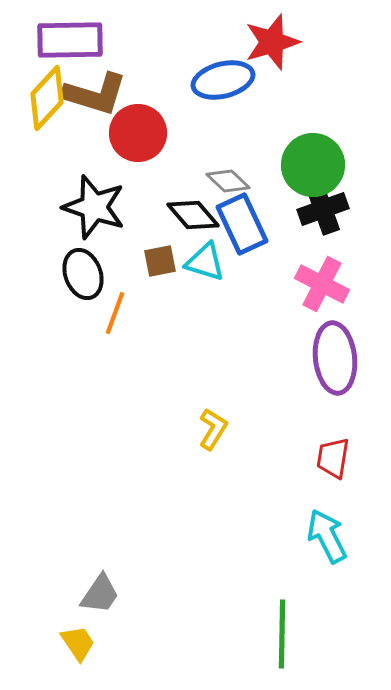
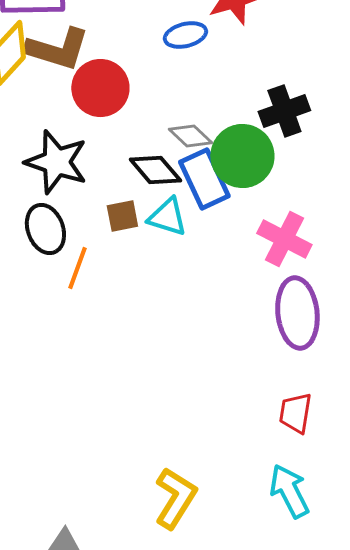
blue ellipse: (223, 80) -> (185, 35), size x0.7
green circle: (313, 165) -> (242, 156), moved
black cross: (323, 209) -> (284, 111), moved
yellow L-shape: (213, 429) -> (175, 498), moved, size x1.5

